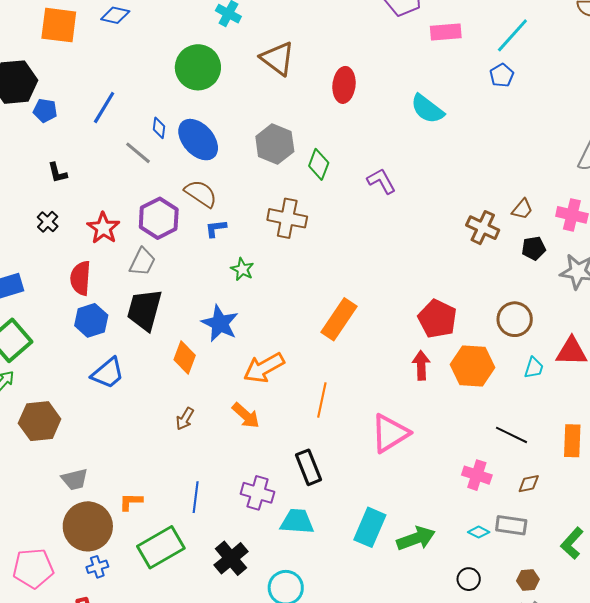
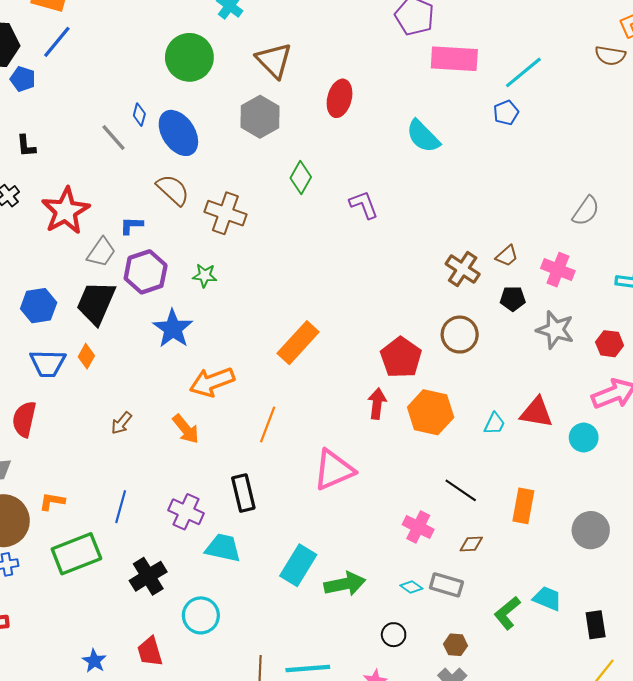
pink rectangle: (446, 32) -> (454, 59), size x1.4
blue line: (104, 108) -> (57, 42), moved
gray hexagon: (275, 144) -> (260, 117), moved
purple hexagon: (159, 218) -> (146, 272), moved
brown cross: (287, 218) -> (225, 213), moved
red star: (103, 228) -> (66, 211), size x1.4
blue L-shape: (216, 228) -> (131, 225), moved
green star: (242, 269) -> (205, 276), turned -30
red semicircle: (81, 278) -> (24, 419), moved
brown circle: (515, 319) -> (460, 335), moved
orange diamond: (185, 358) -> (86, 356), moved, size x0.7
blue trapezoid: (108, 373) -> (48, 363), turned 33

